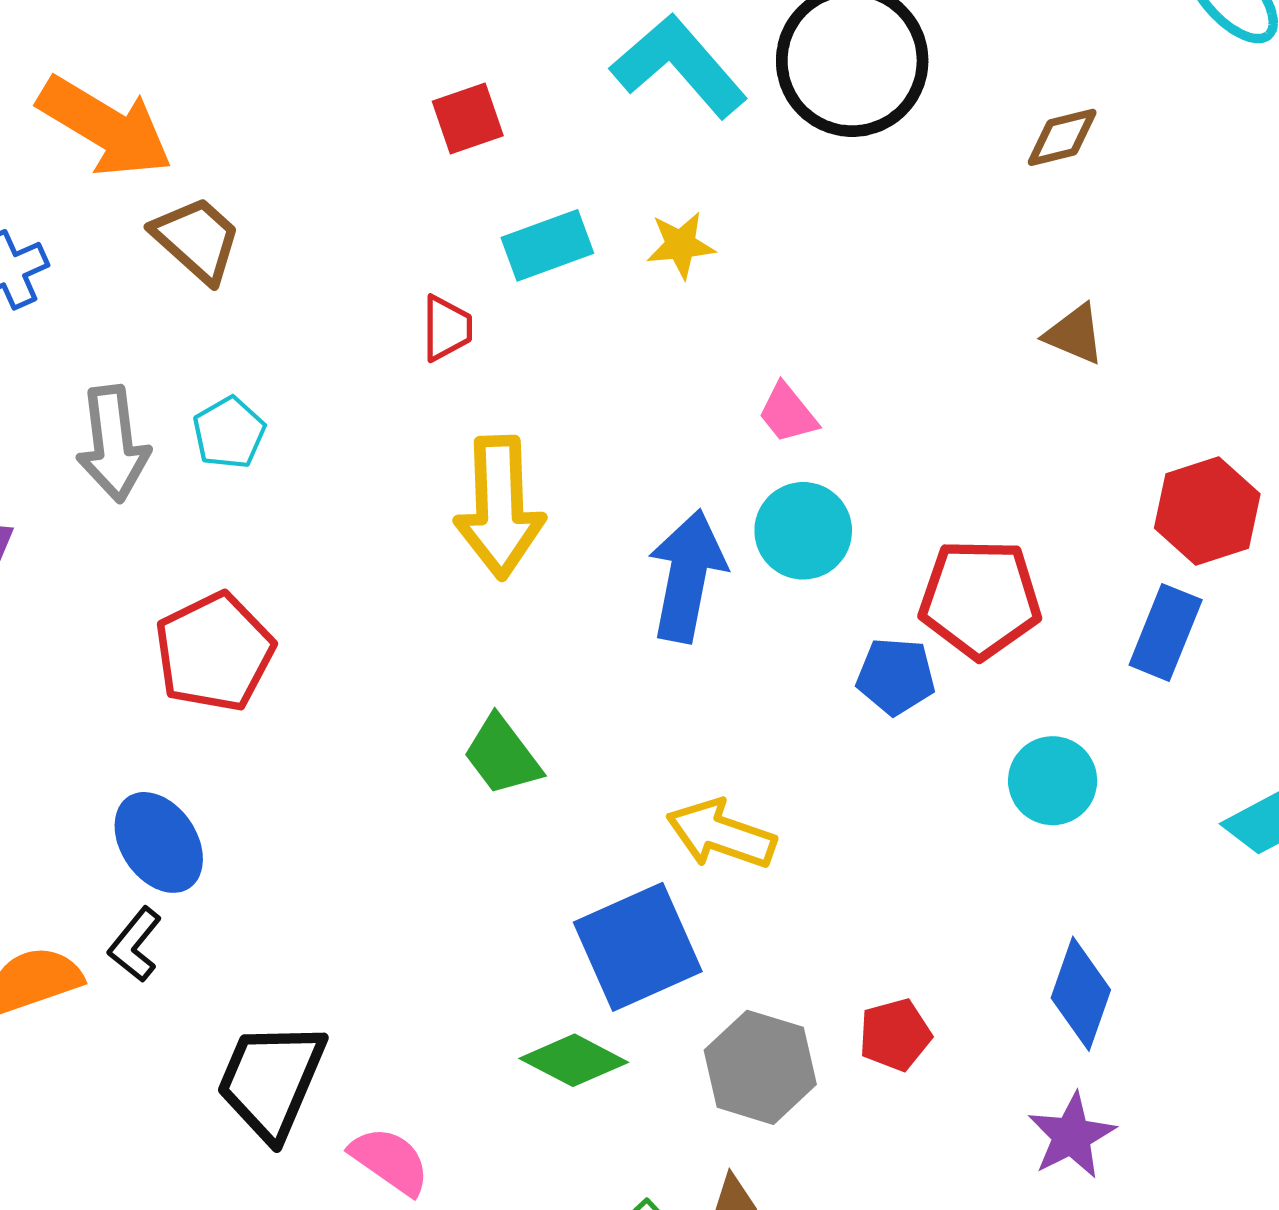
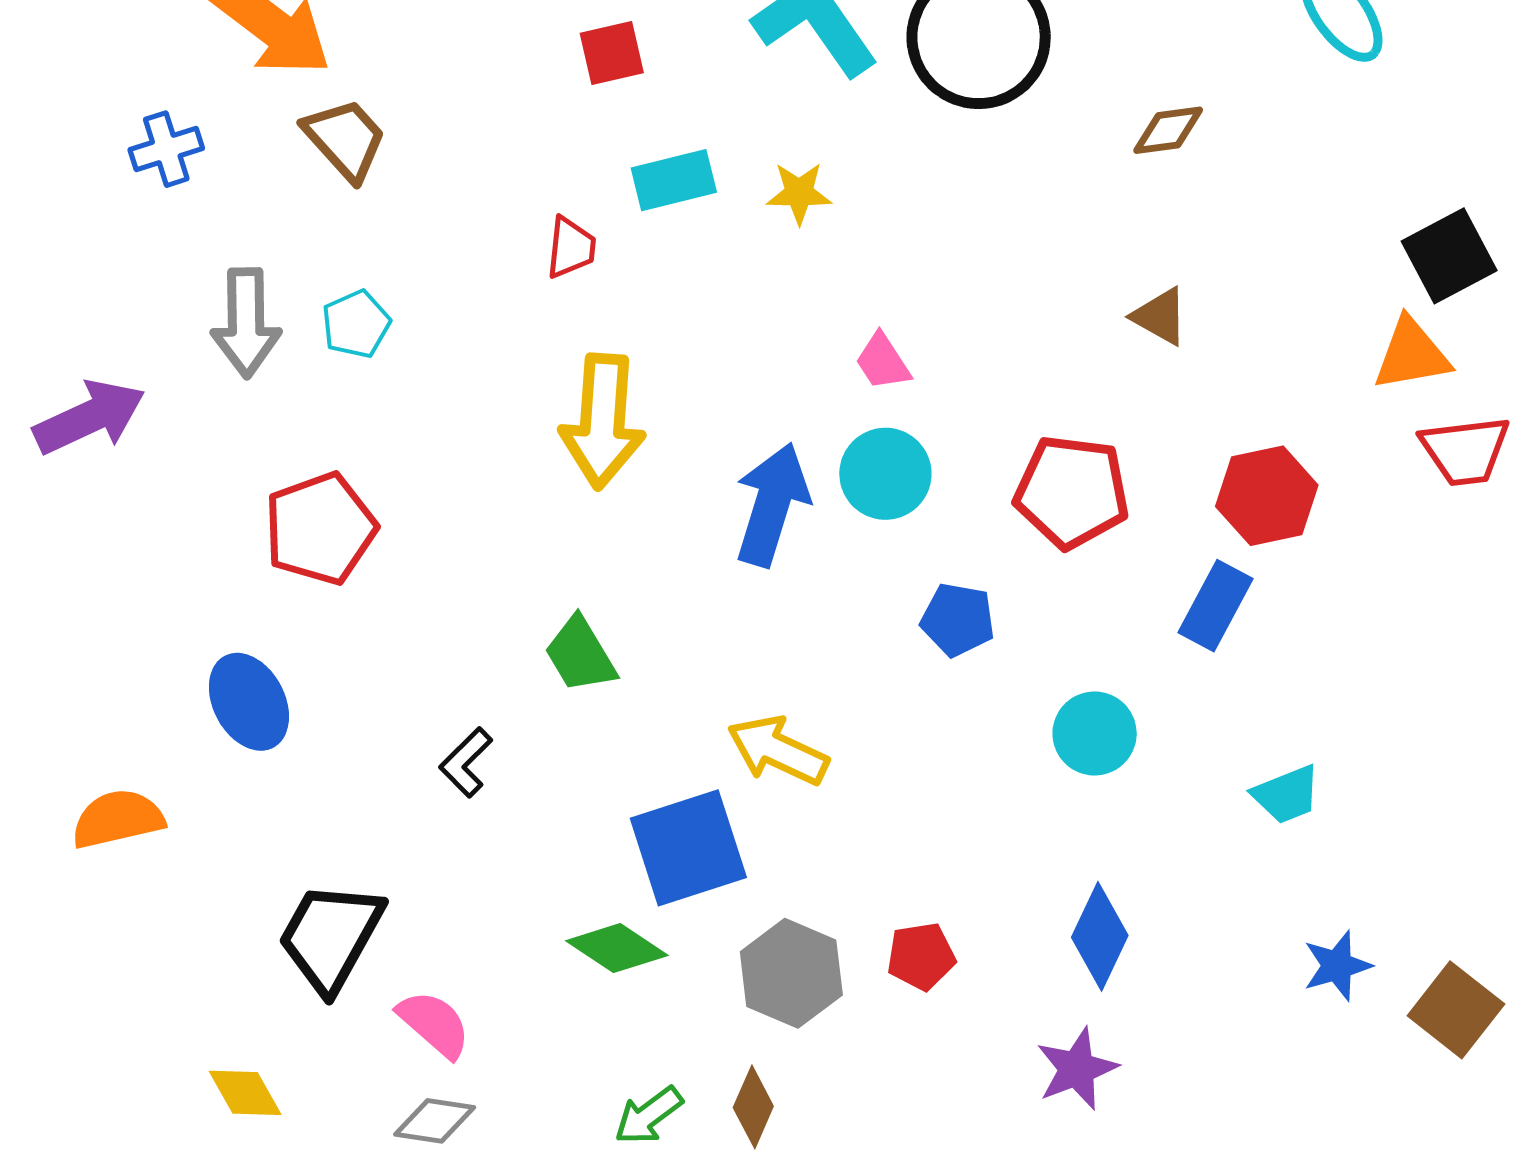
red pentagon: (980, 599) -> (1072, 492), moved
black L-shape: (135, 945) -> (466, 762), moved

